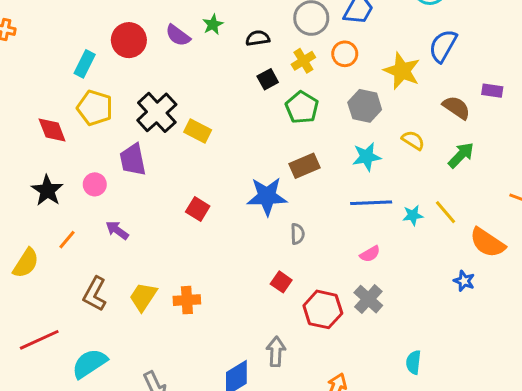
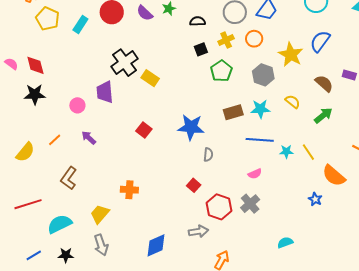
yellow pentagon: (95, 108) -> (48, 19), moved
red diamond: (52, 130) -> (35, 65), moved
brown rectangle: (304, 166) -> (233, 112), moved
black star: (47, 190) -> (35, 94), moved, turned 30
yellow trapezoid: (143, 297) -> (100, 214), moved
gray arrow: (276, 352) -> (198, 231), moved, turned 72
cyan semicircle: (413, 362) -> (285, 243), moved, turned 56

